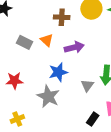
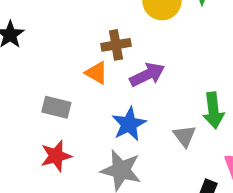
brown cross: (62, 17) -> (116, 45), moved
gray rectangle: (25, 42) -> (56, 107), moved

